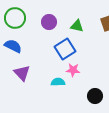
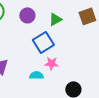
green triangle: (77, 26) -> (55, 19), turned -40

